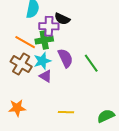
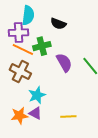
purple cross: (49, 26) -> (19, 33), moved
cyan star: (42, 61) -> (37, 95), moved
purple triangle: (46, 76) -> (35, 113), moved

